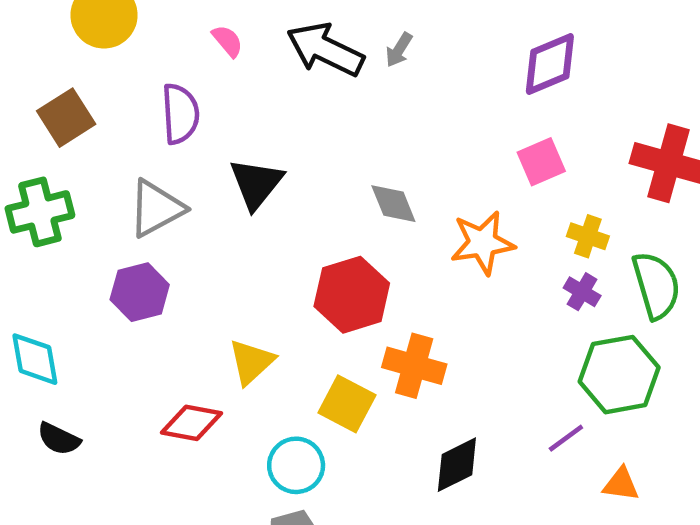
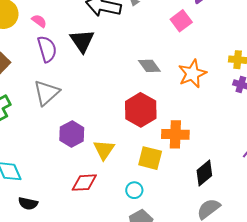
pink semicircle: (227, 41) -> (39, 21), moved
pink square: (541, 162) -> (181, 21), moved
black triangle: (256, 184) -> (82, 41), moved
purple hexagon: (140, 292) -> (72, 134), moved
cyan circle: (296, 465) -> (134, 190), size x0.7

